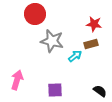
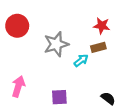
red circle: (35, 14) -> (17, 26), moved
gray star: (52, 41) -> (56, 44), turned -30

